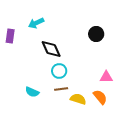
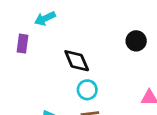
cyan arrow: (36, 23) -> (45, 18), moved

